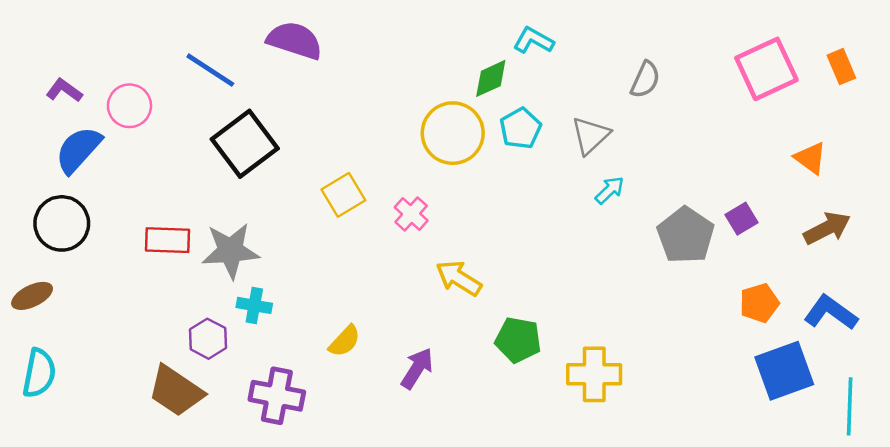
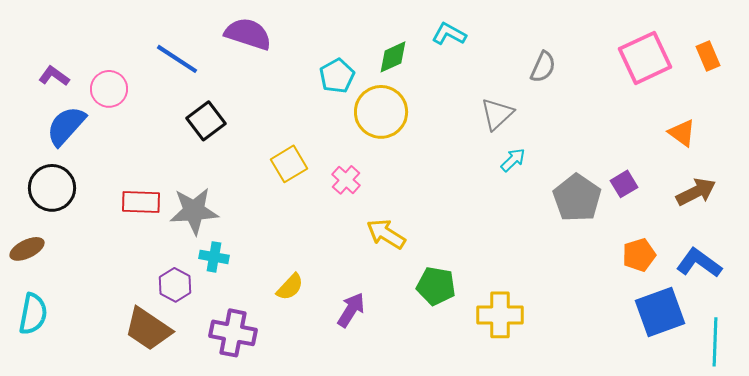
green diamond: (491, 78) -> (393, 57), moved
cyan pentagon: (520, 128) -> (337, 76), moved
black square: (245, 144) -> (206, 121), size x0.7

